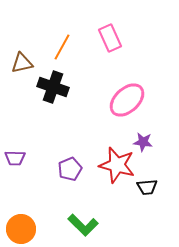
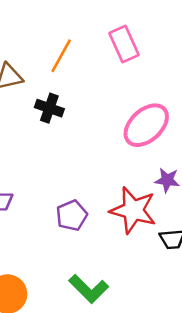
black cross: (53, 87) -> (49, 108), size x0.7

